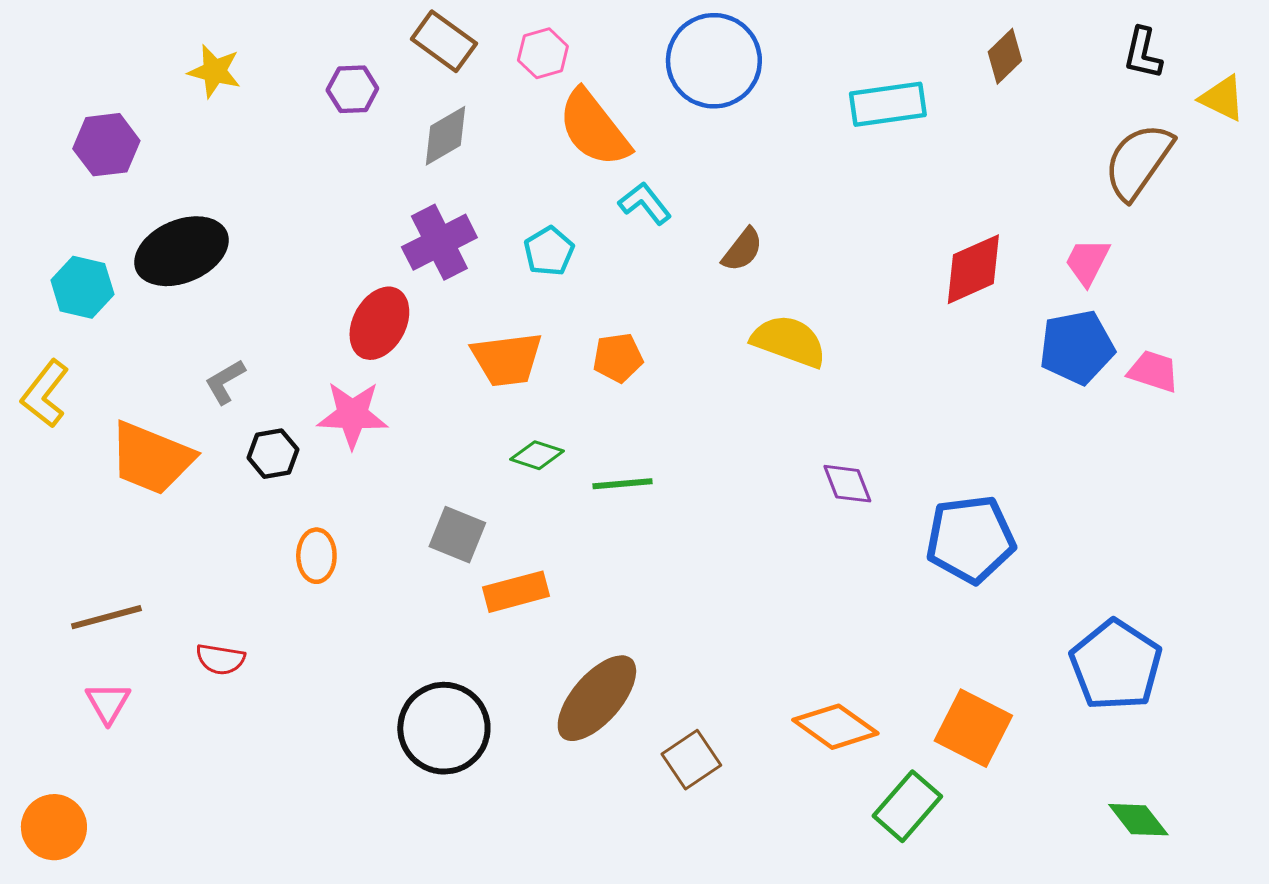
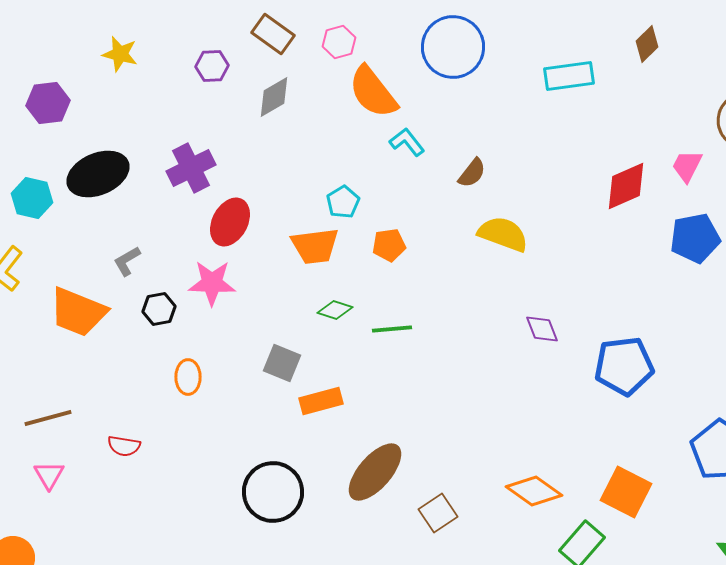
purple cross: (439, 242) -> (191, 168), moved
cyan pentagon: (549, 251) -> (343, 202), moved
pink trapezoid: (1087, 262) -> (687, 166), moved

